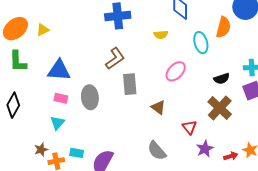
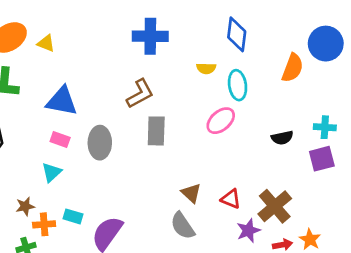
yellow triangle: (43, 30) -> (46, 43), turned 40
cyan ellipse: (201, 43) -> (238, 85), moved
brown triangle: (158, 107) -> (191, 193), moved
brown cross: (220, 108) -> (275, 206), moved
red triangle: (189, 127) -> (231, 199), turned -35

